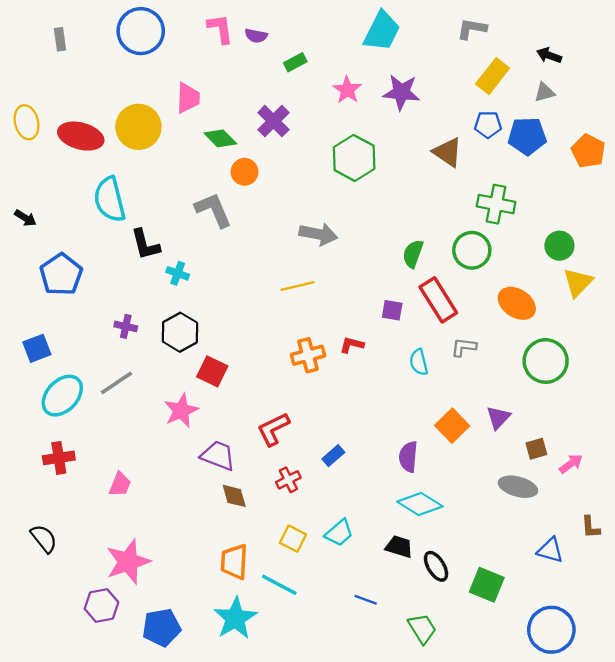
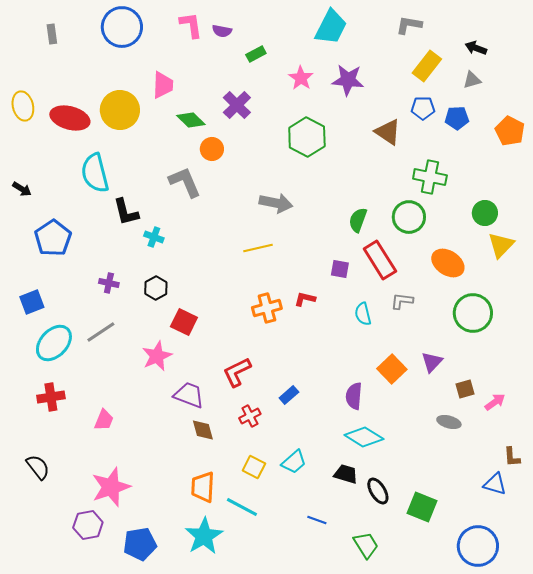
blue pentagon: (527, 136) -> (457, 118), size x0.7
black hexagon: (180, 332) -> (156, 288), size x0.7
gray ellipse: (518, 487) -> (449, 422), size x0.7
blue triangle: (550, 550) -> (495, 484), moved

